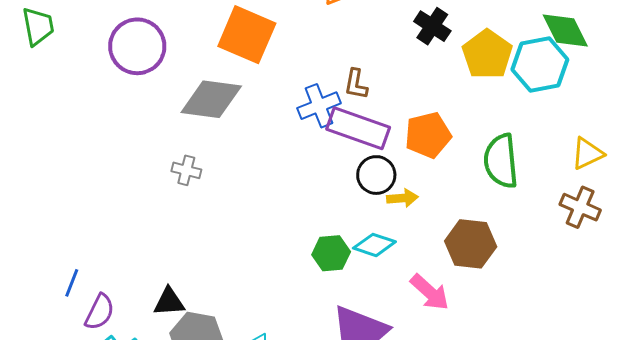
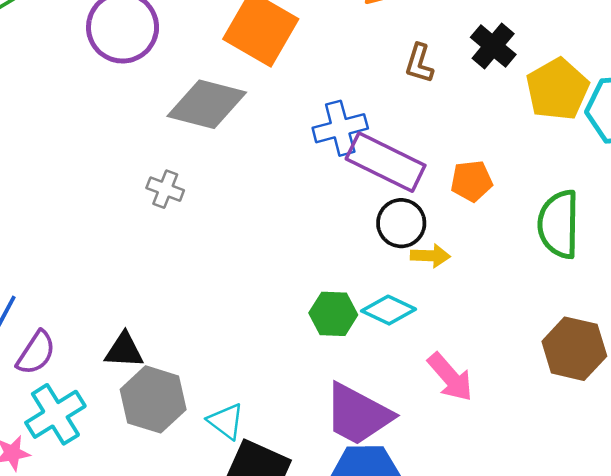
brown L-shape: (356, 84) -> (419, 63), moved
orange pentagon: (428, 135) -> (472, 181), size x0.7
brown hexagon: (471, 244) -> (574, 349), moved

